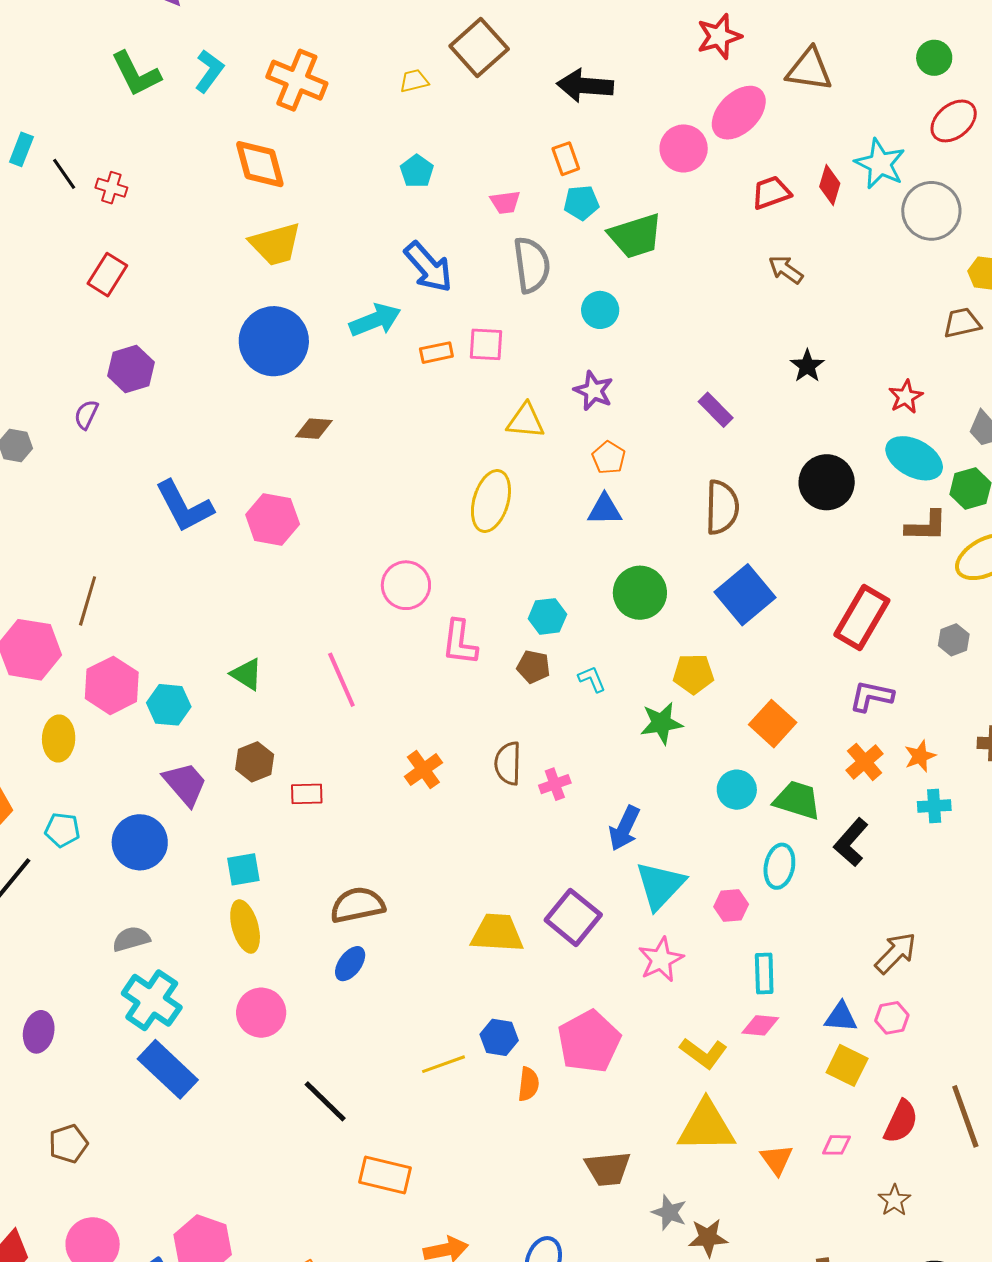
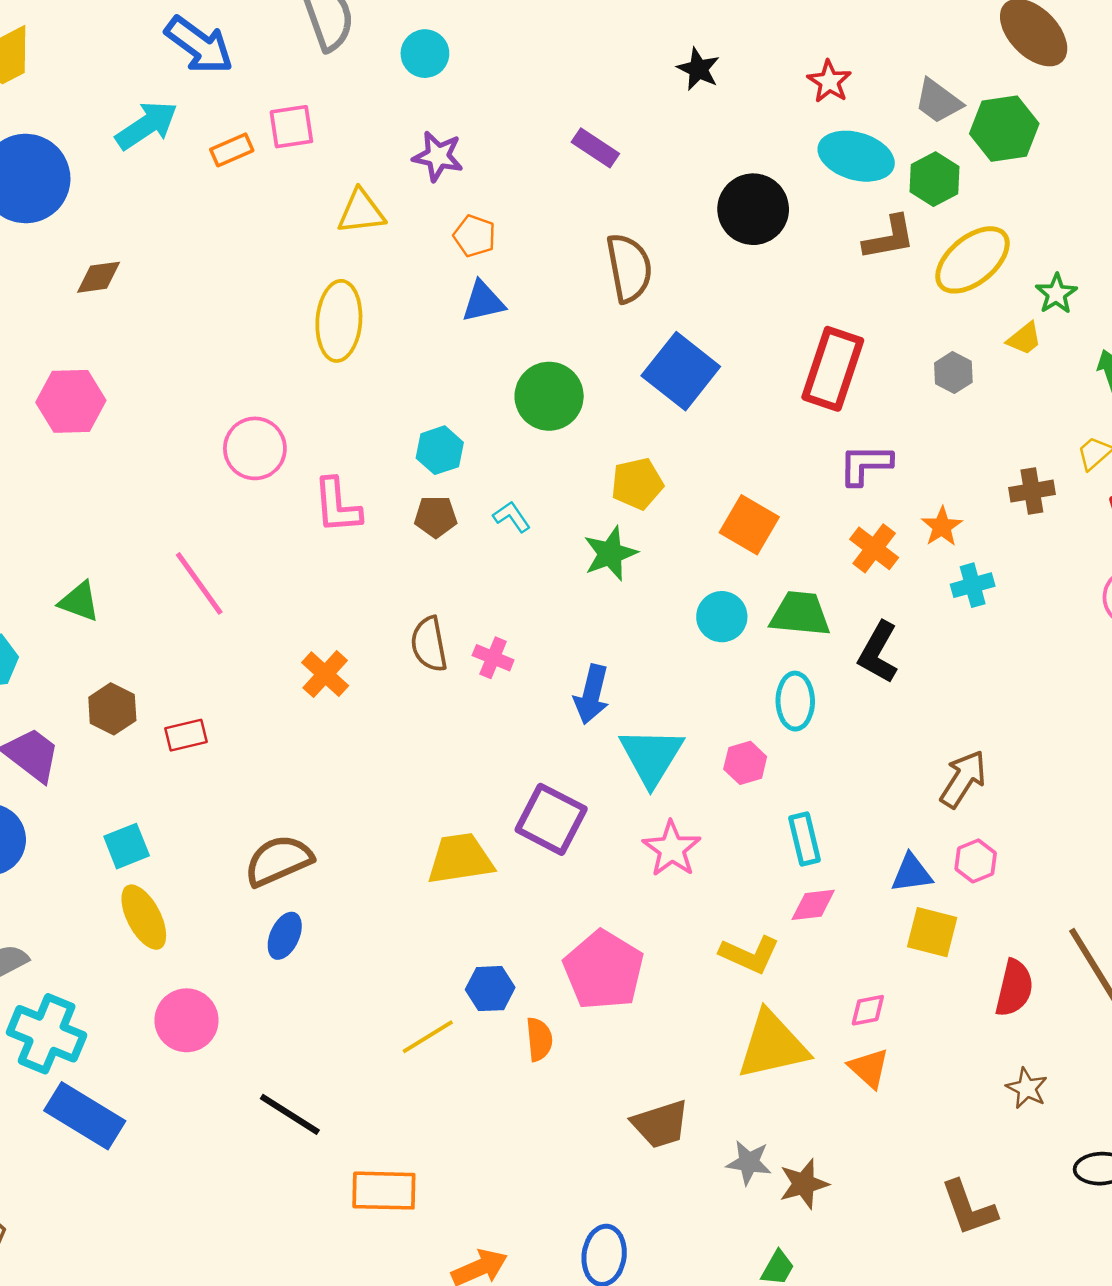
pink cross: (555, 784) -> (493, 658), turned -36
pink diamond: (836, 1145) -> (868, 1010), moved

